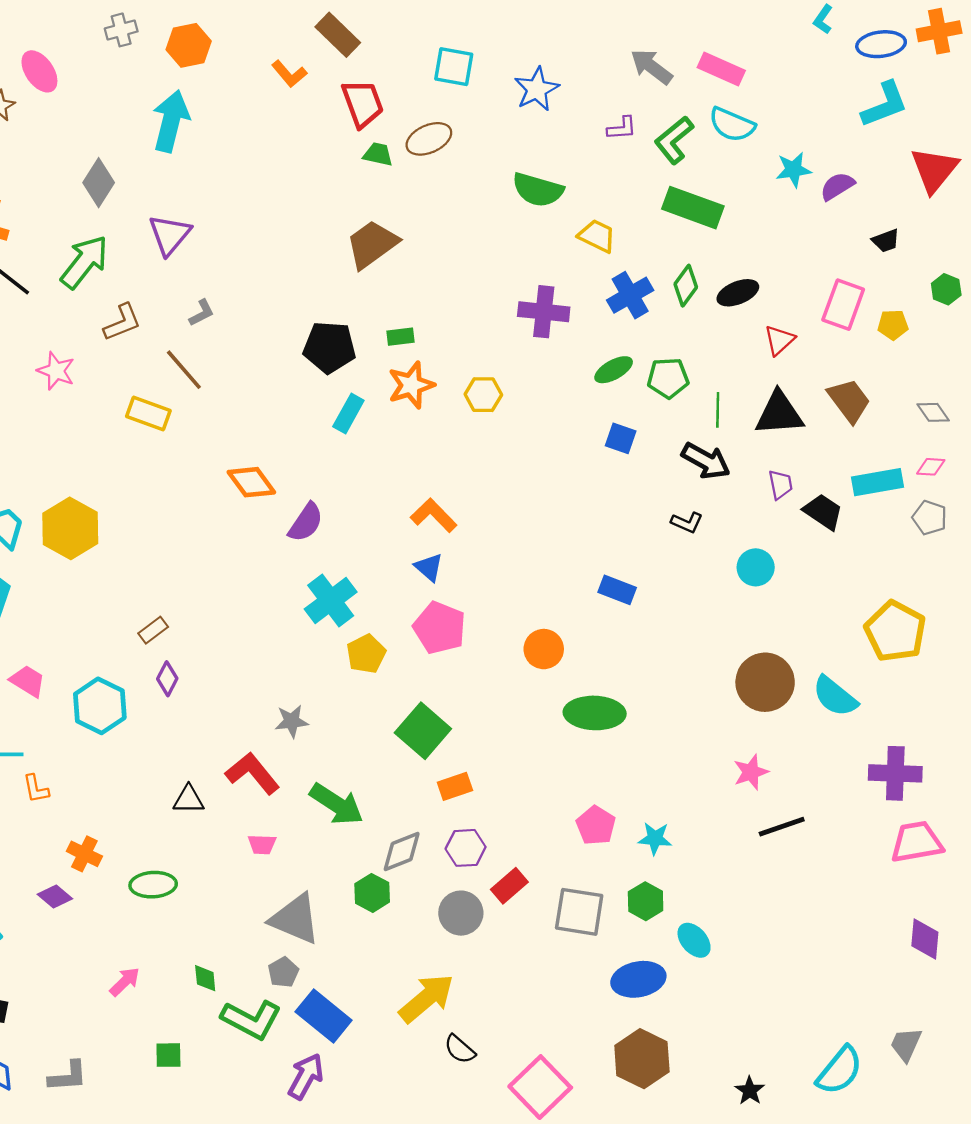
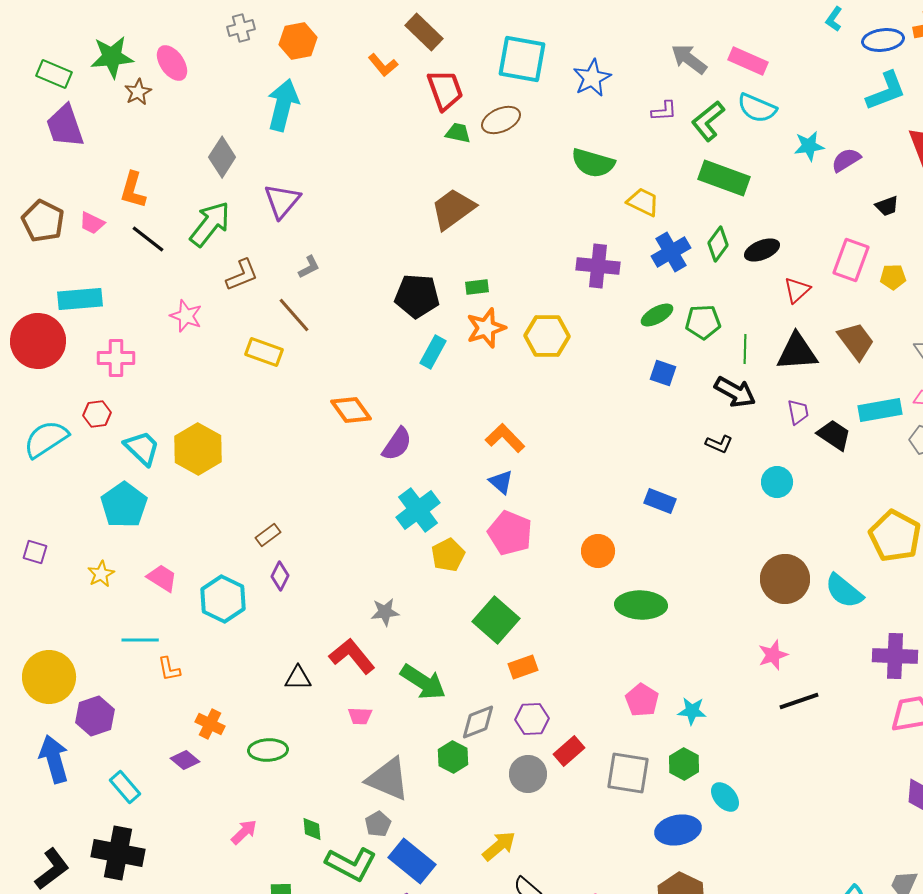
cyan square: (454, 67) -> (522, 59), size x1.4
yellow hexagon: (483, 395) -> (547, 336), size x1.4
yellow arrow: (427, 998) -> (499, 846), size x0.7

